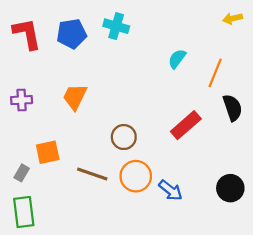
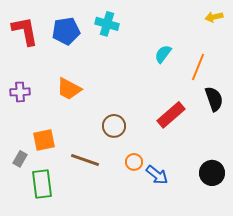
orange trapezoid: (75, 97) -> (69, 89), turned -88
orange circle: (136, 176) -> (134, 162), moved, size x0.6
green rectangle: (24, 212) -> (42, 184), moved

